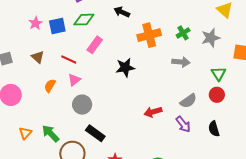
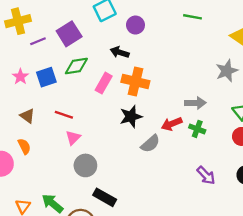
green cross: (183, 33) -> (197, 129), moved, turned -32
orange cross: (149, 35) -> (135, 82), moved, turned 35
pink rectangle: (95, 45) -> (104, 83), moved
orange semicircle: (50, 86) -> (24, 146), moved, turned 128
gray semicircle: (188, 101) -> (150, 144), moved
red arrow: (153, 112) -> (172, 124), moved

